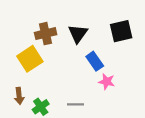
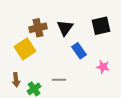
pink star: (107, 82) -> (103, 67), moved
gray line: (75, 104) -> (59, 80), moved

